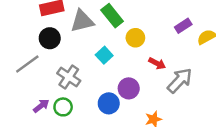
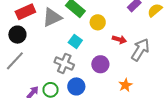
black circle: (50, 38) -> (17, 35), moved
gray cross: (69, 77) -> (64, 63), moved
blue circle: (109, 103) -> (76, 86), moved

